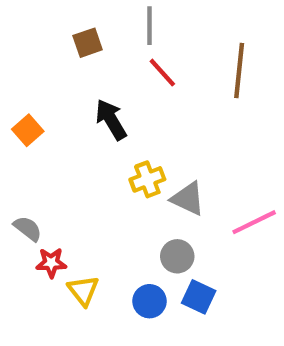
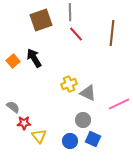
brown square: (88, 43) -> (41, 20), size x1.6
black arrow: (111, 120) -> (34, 58), moved

